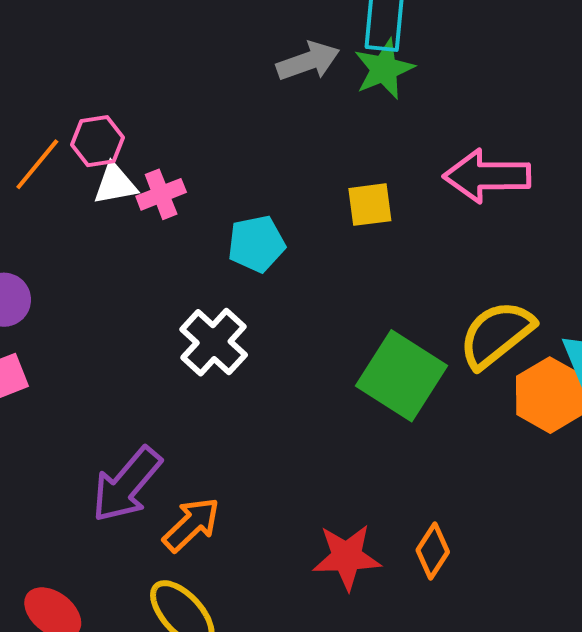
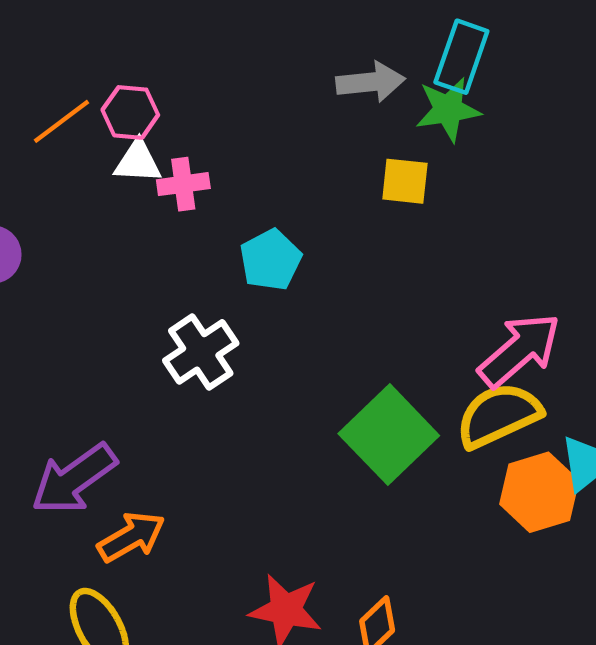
pink arrow: (487, 176) -> (519, 350), moved, turned 126
yellow square: (370, 205) -> (405, 181), moved
cyan pentagon: (256, 244) -> (270, 260), turned -30

